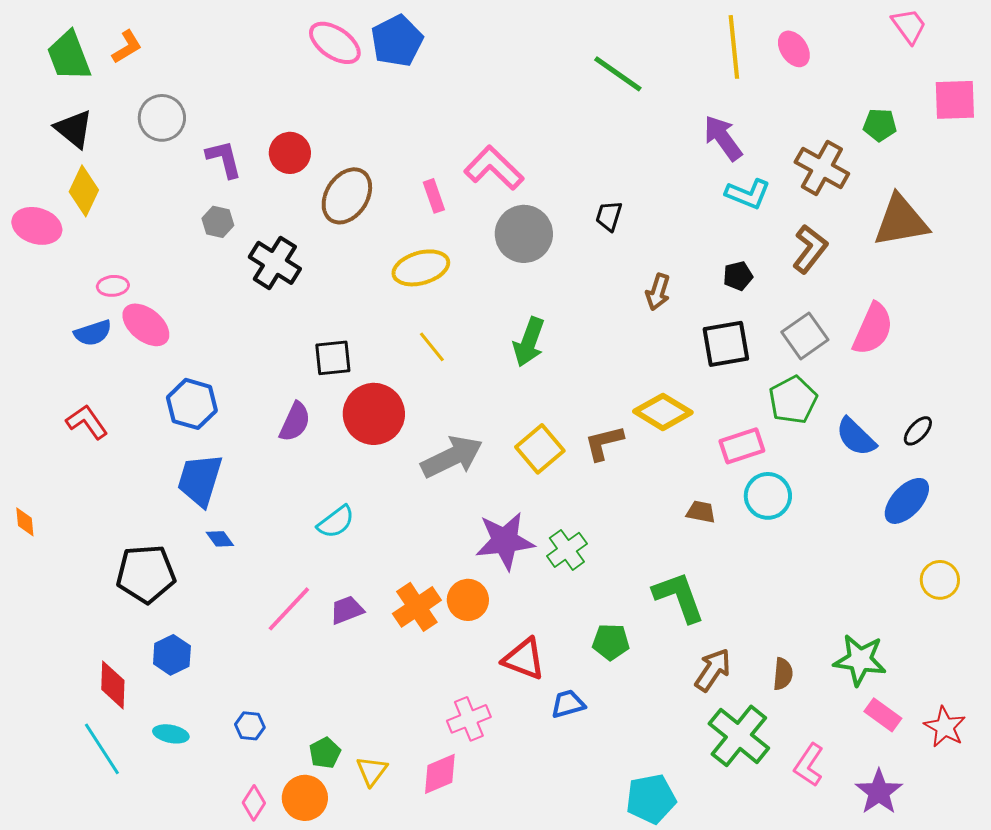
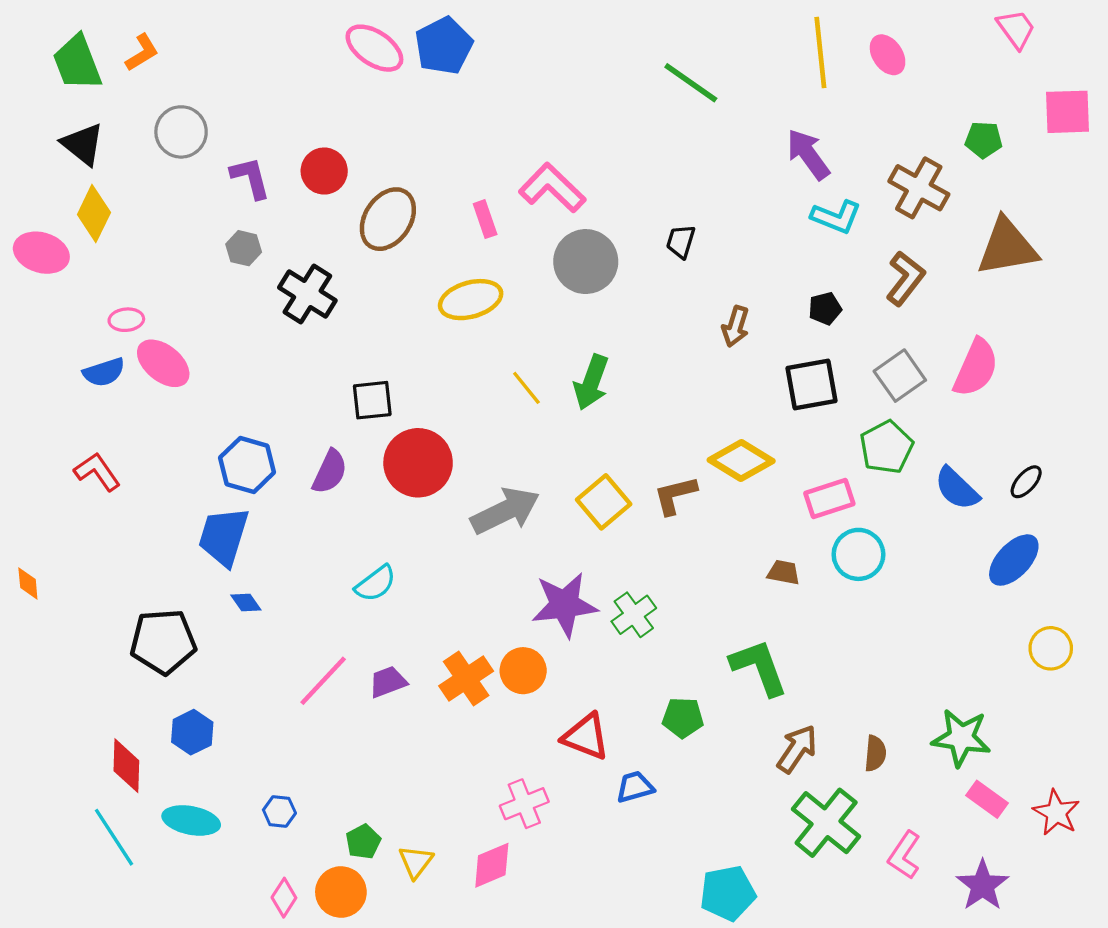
yellow line: (432, 347) -> (526, 388), moved
blue hexagon: (192, 404) -> (247, 465), moved
cyan ellipse: (171, 734) -> (191, 820), size x1.4

